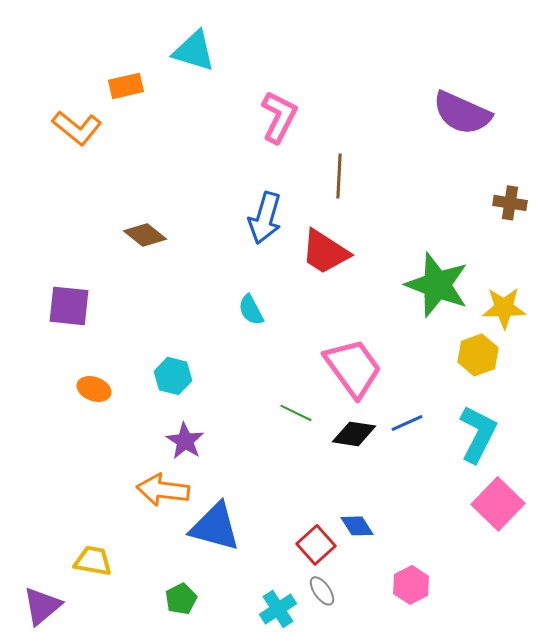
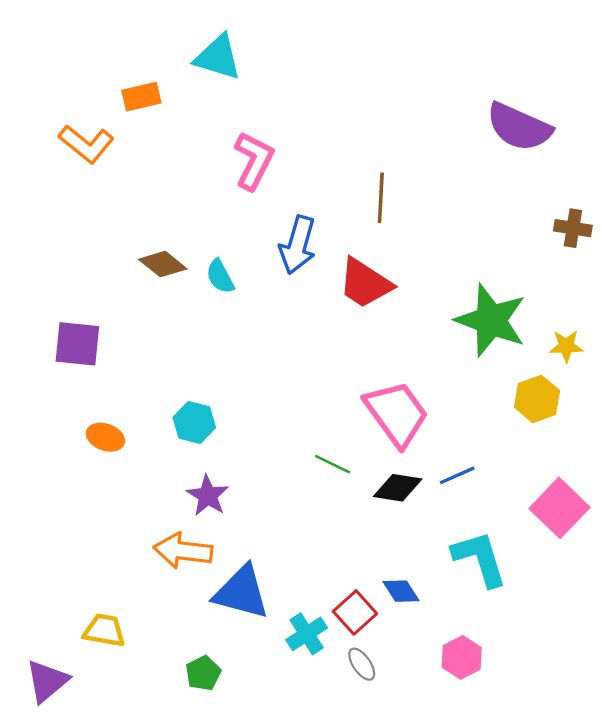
pink L-shape: (279, 117) -> (254, 161), moved
yellow star: (504, 308) -> (566, 346), size x0.7
cyan semicircle: (251, 310) -> (220, 276), moved
cyan L-shape: (478, 434) -> (480, 559), moved, turned -44
pink square: (498, 504) -> (559, 508), moved
cyan cross: (278, 609) -> (307, 634), moved

